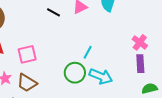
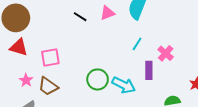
cyan line: (88, 52) -> (137, 44), moved
purple rectangle: (140, 64) -> (149, 70), moved

